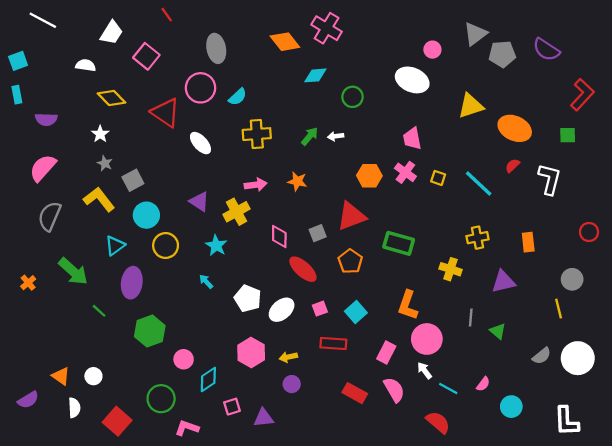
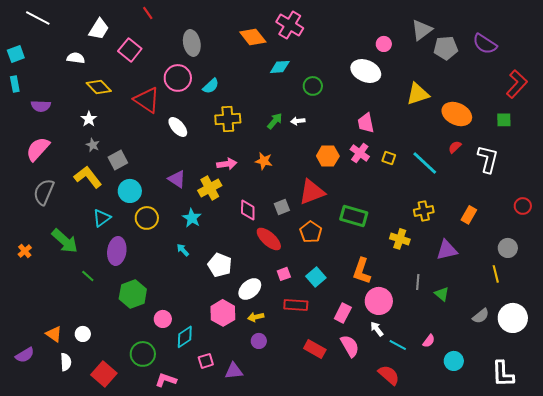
orange rectangle: (528, 242) -> (469, 215), turned 36
white ellipse: (282, 310) -> (250, 289), moved

